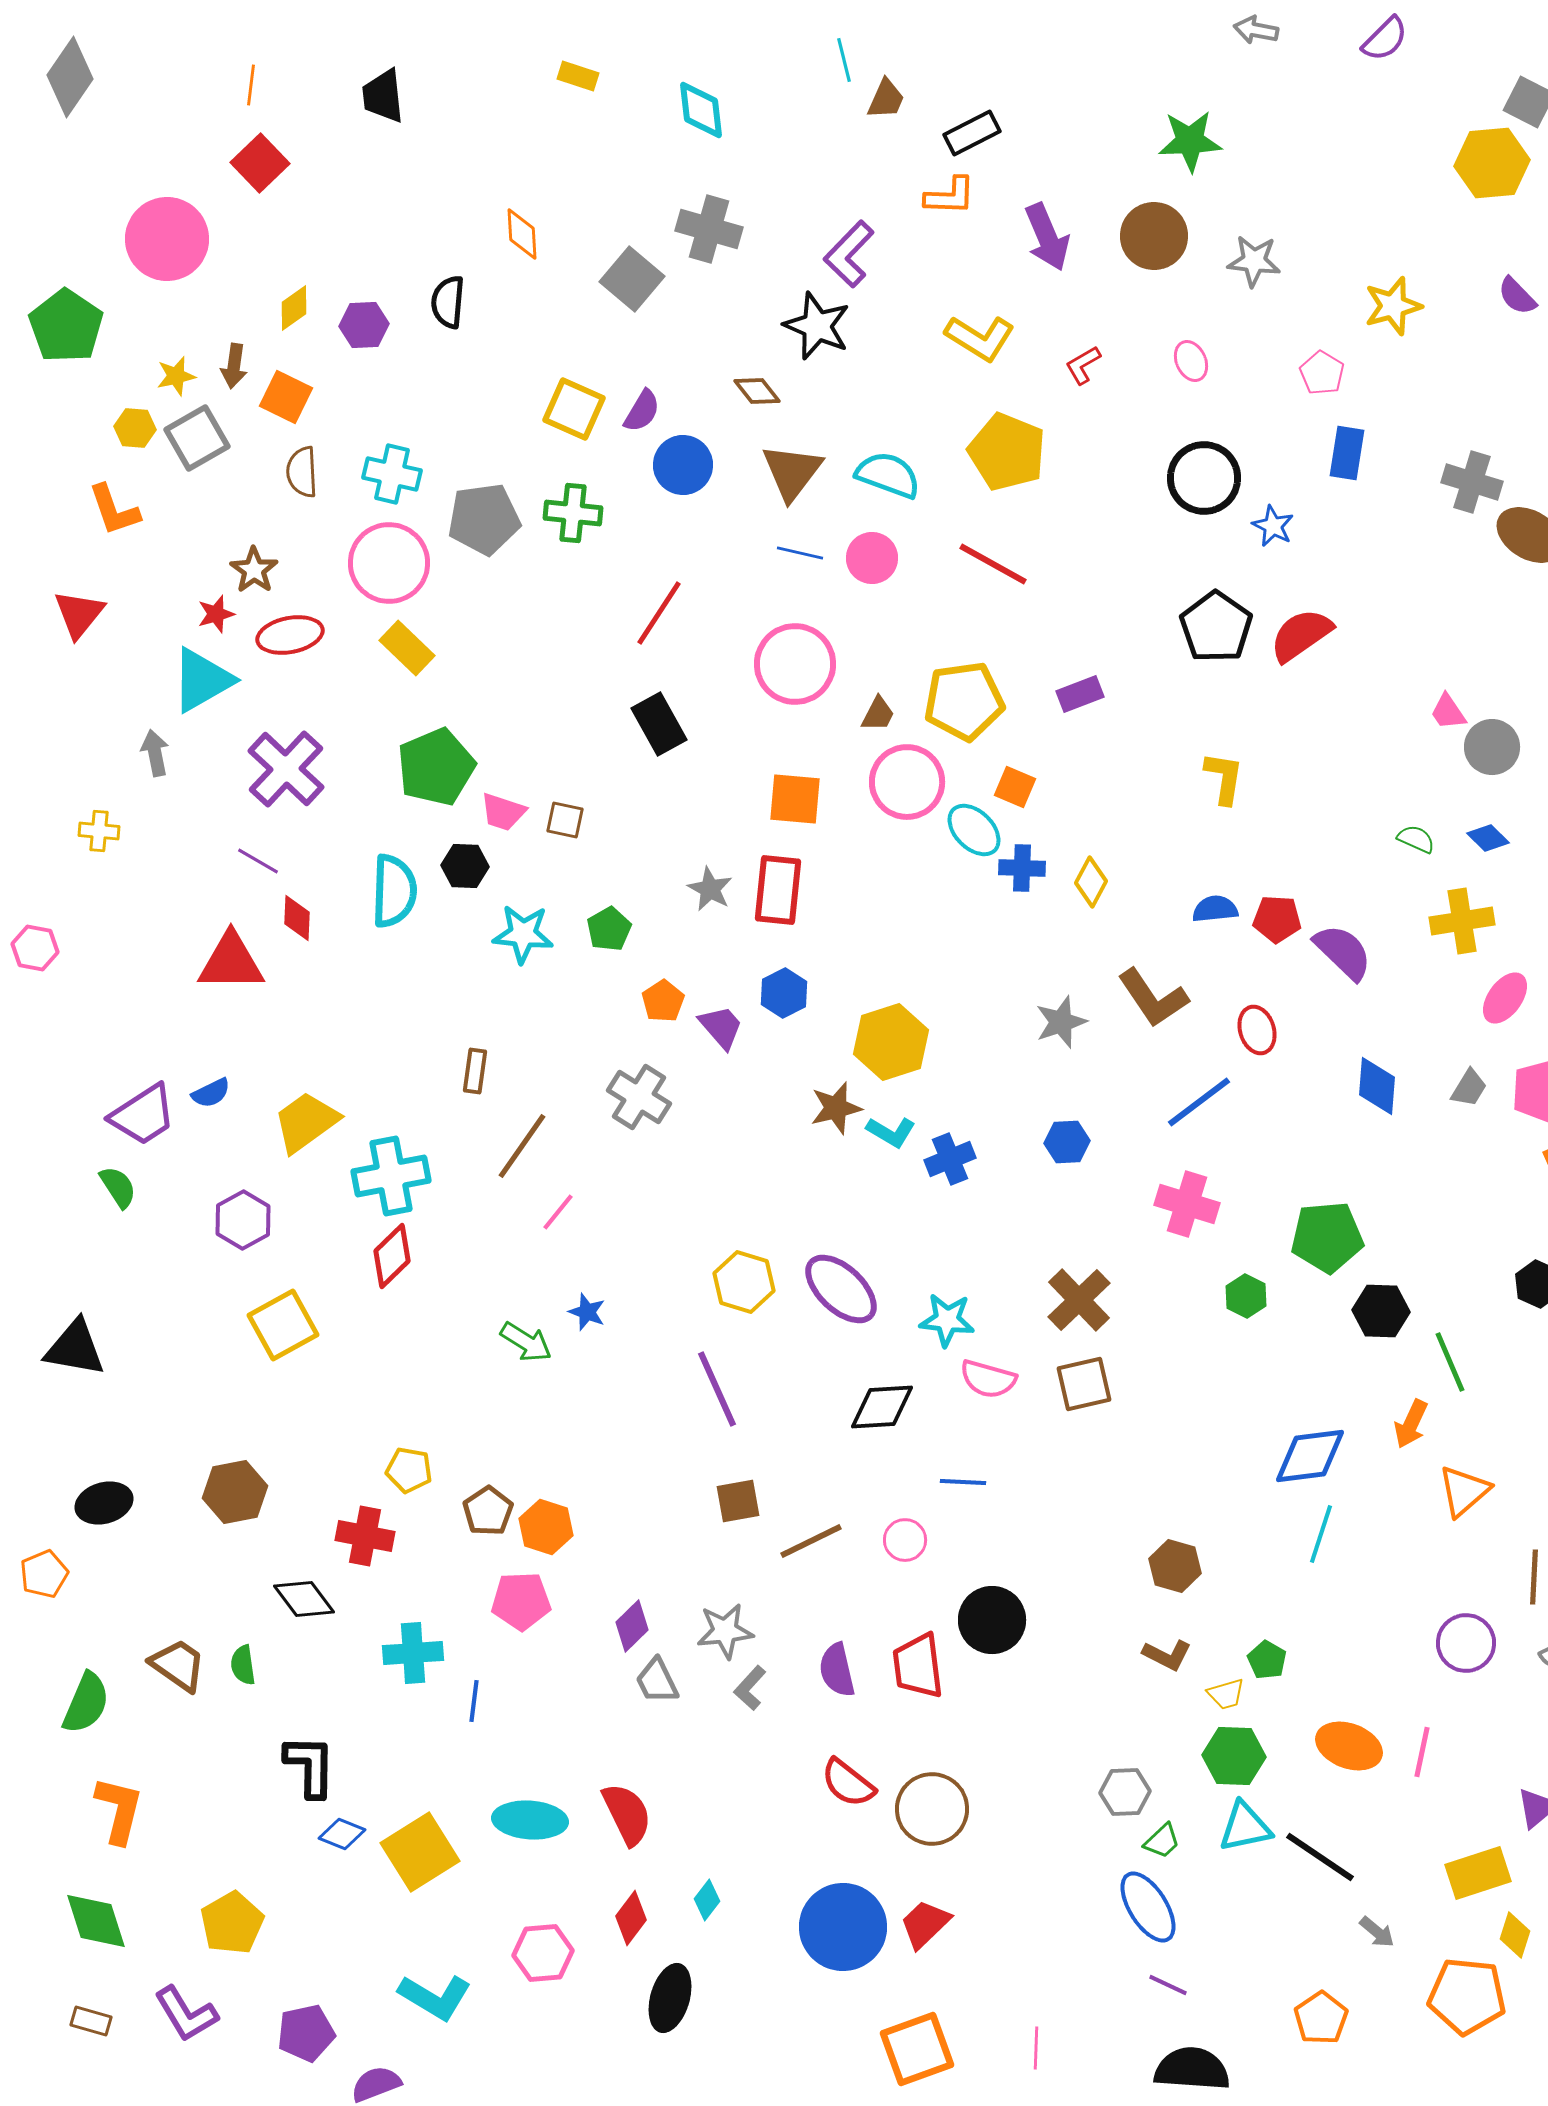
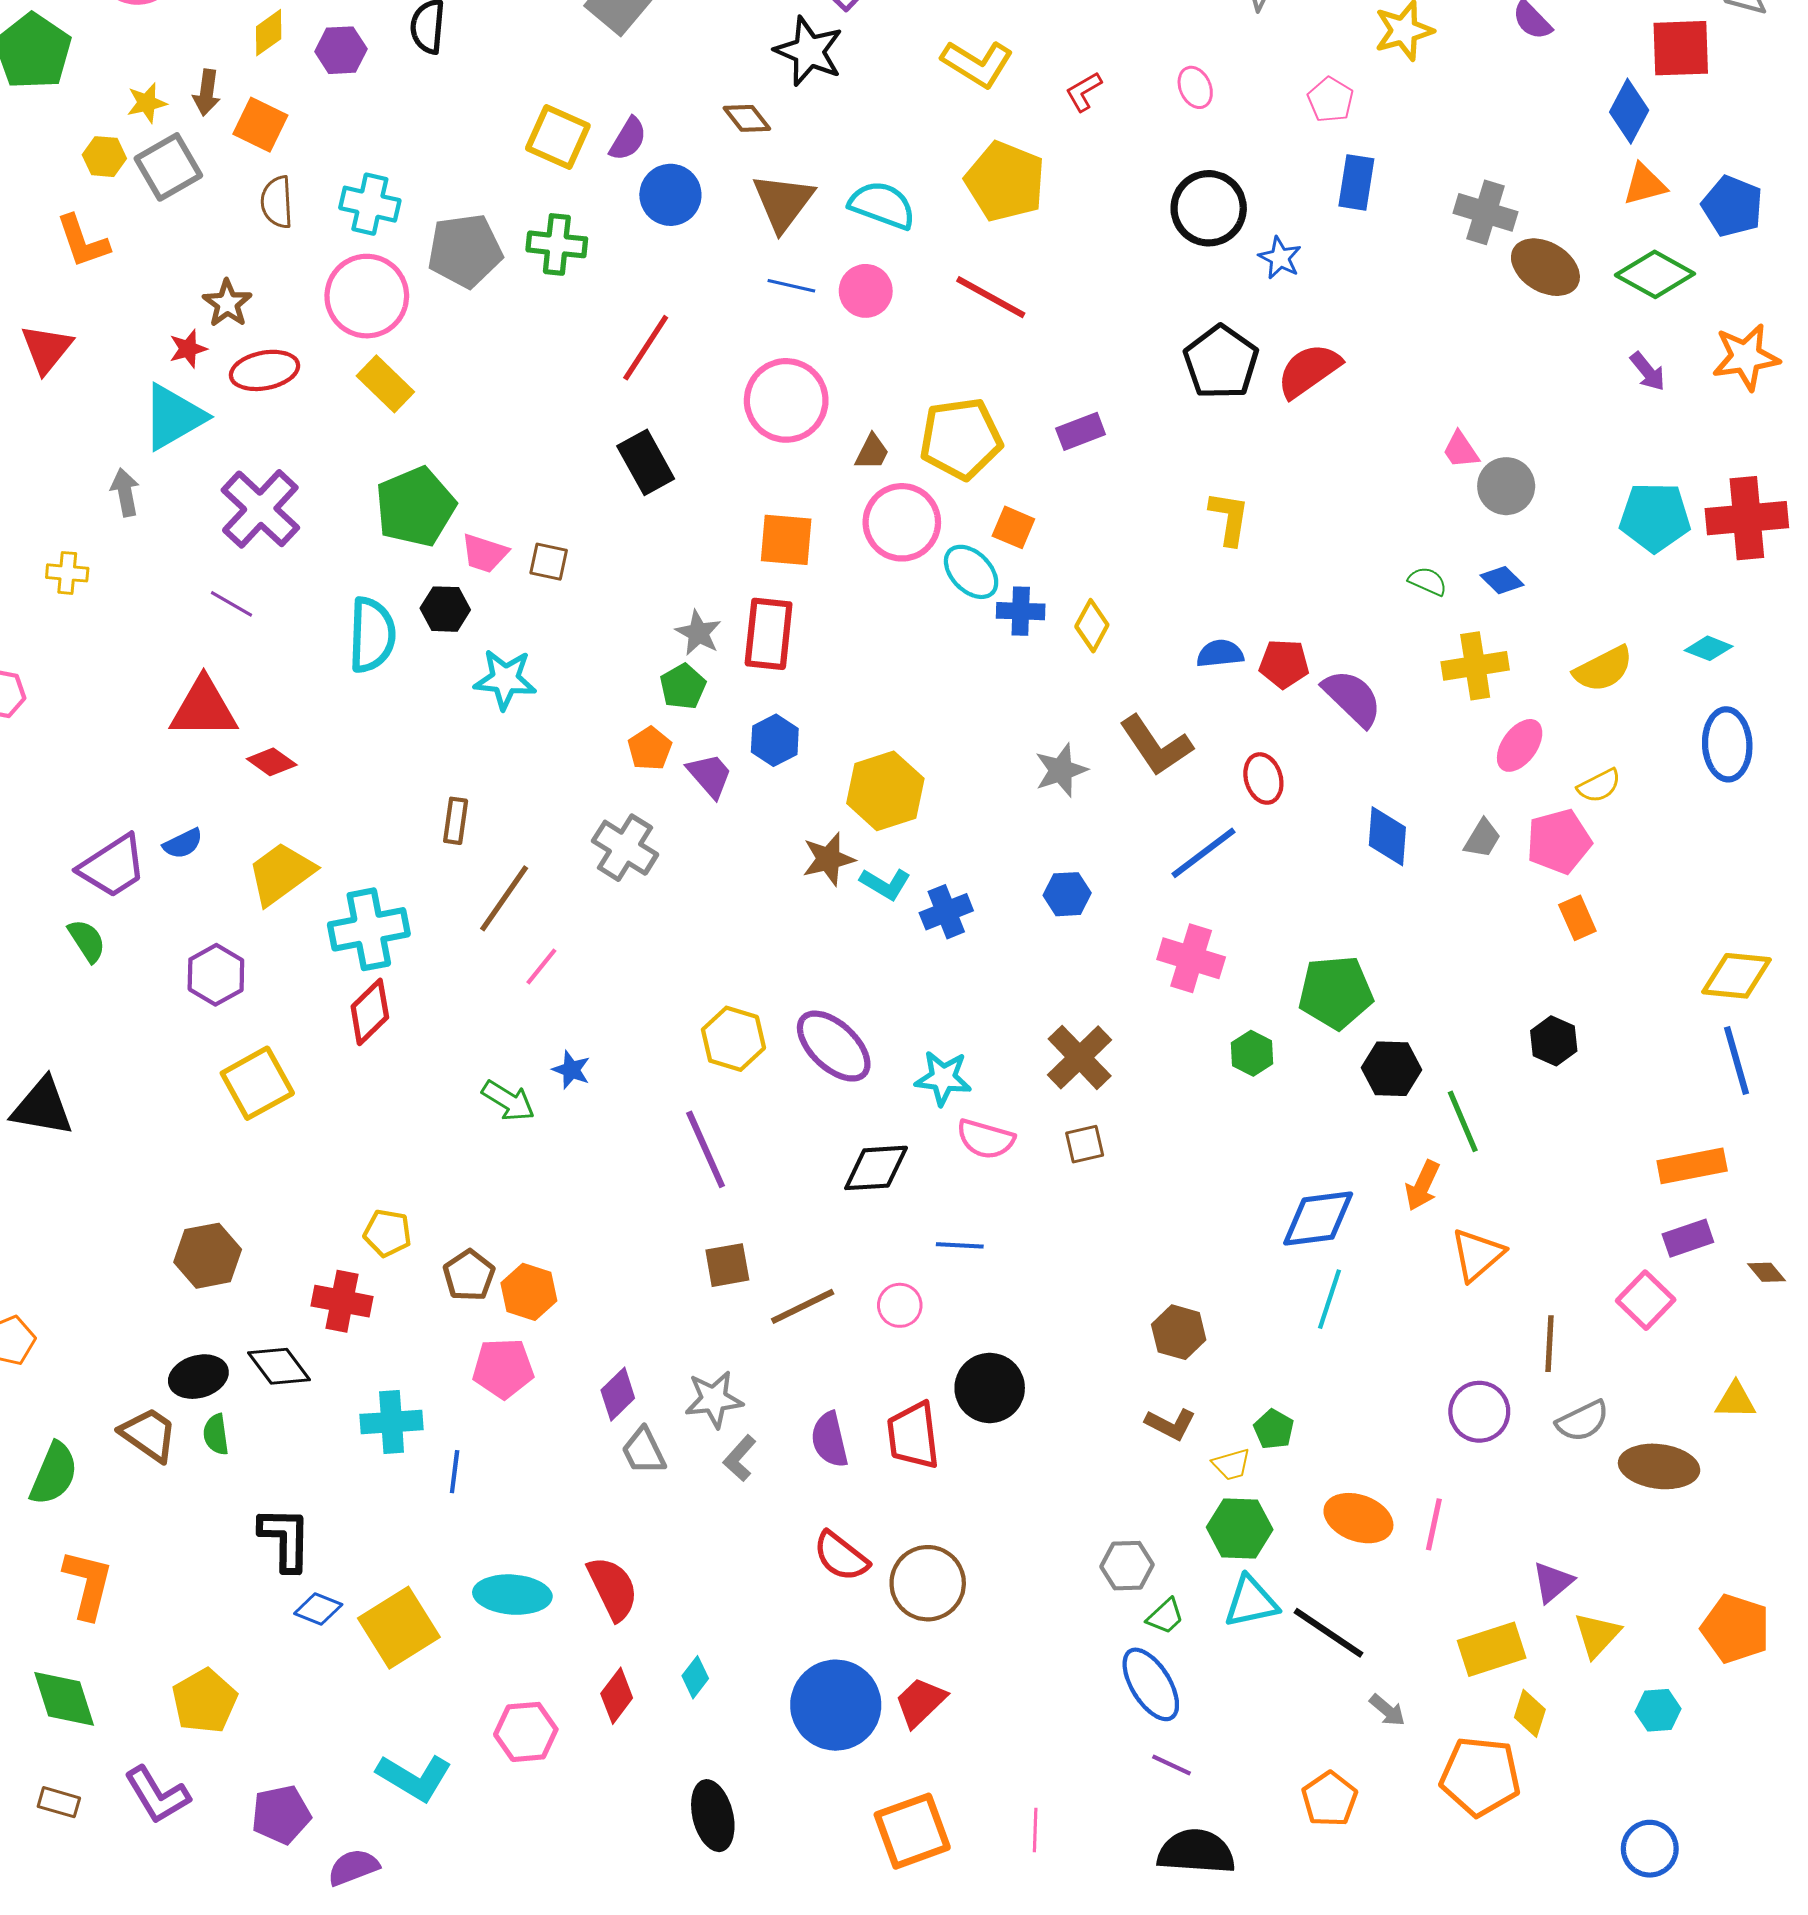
red diamond: (297, 918) -> (272, 762), moved, turned -57
green pentagon: (609, 929) -> (683, 687), moved
brown square: (1084, 1384) -> (1085, 1144), size x0.7
black ellipse: (104, 1503) -> (198, 1377), moved
black ellipse: (670, 1998) -> (713, 1816), moved, turned -30

